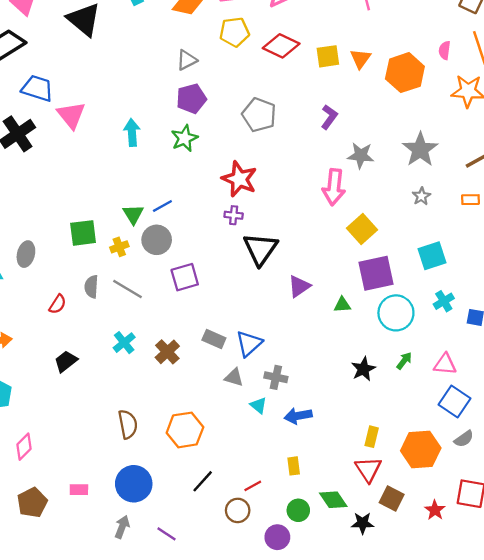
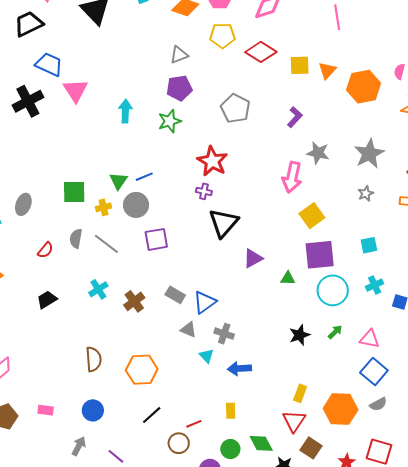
cyan square: (432, 256) -> (369, 245), size x0.7
blue circle: (134, 484) -> (93, 410), size x0.7

